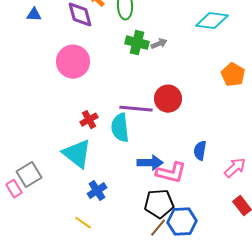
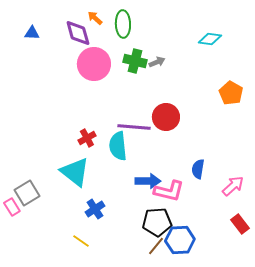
cyan diamond: (212, 21) -> (210, 39), size x0.7
pink circle: (73, 62) -> (94, 64), moved

